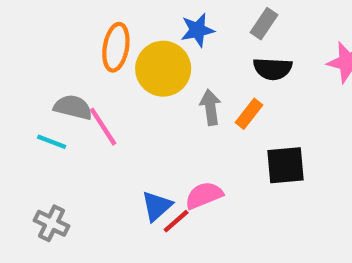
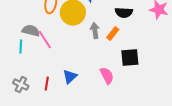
cyan line: (52, 142) -> (21, 47), turned 72
pink semicircle: (204, 195) -> (107, 76), moved, turned 84
red line: (176, 221) -> (47, 84), moved, turned -40

